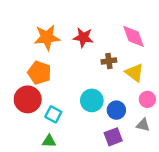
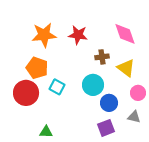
cyan circle: (92, 100) -> (93, 85), moved
cyan square: (53, 114) -> (57, 87), moved

